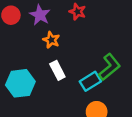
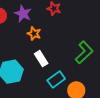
cyan rectangle: (90, 81) -> (56, 79), moved

